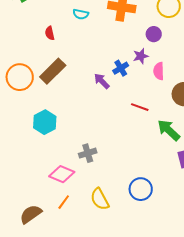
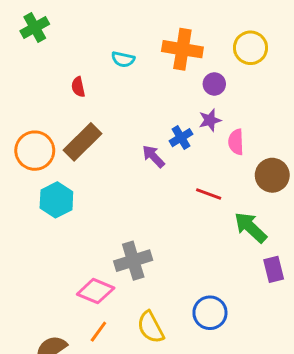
purple circle: (154, 34) -> (214, 84), moved
cyan hexagon: (45, 122) -> (56, 200), moved
gray cross: (88, 153) -> (133, 261), size x1.4

